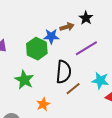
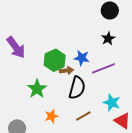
brown arrow: (67, 27) -> (66, 71), moved
blue star: (51, 36) -> (82, 58), moved
brown line: (73, 89) -> (83, 116), moved

